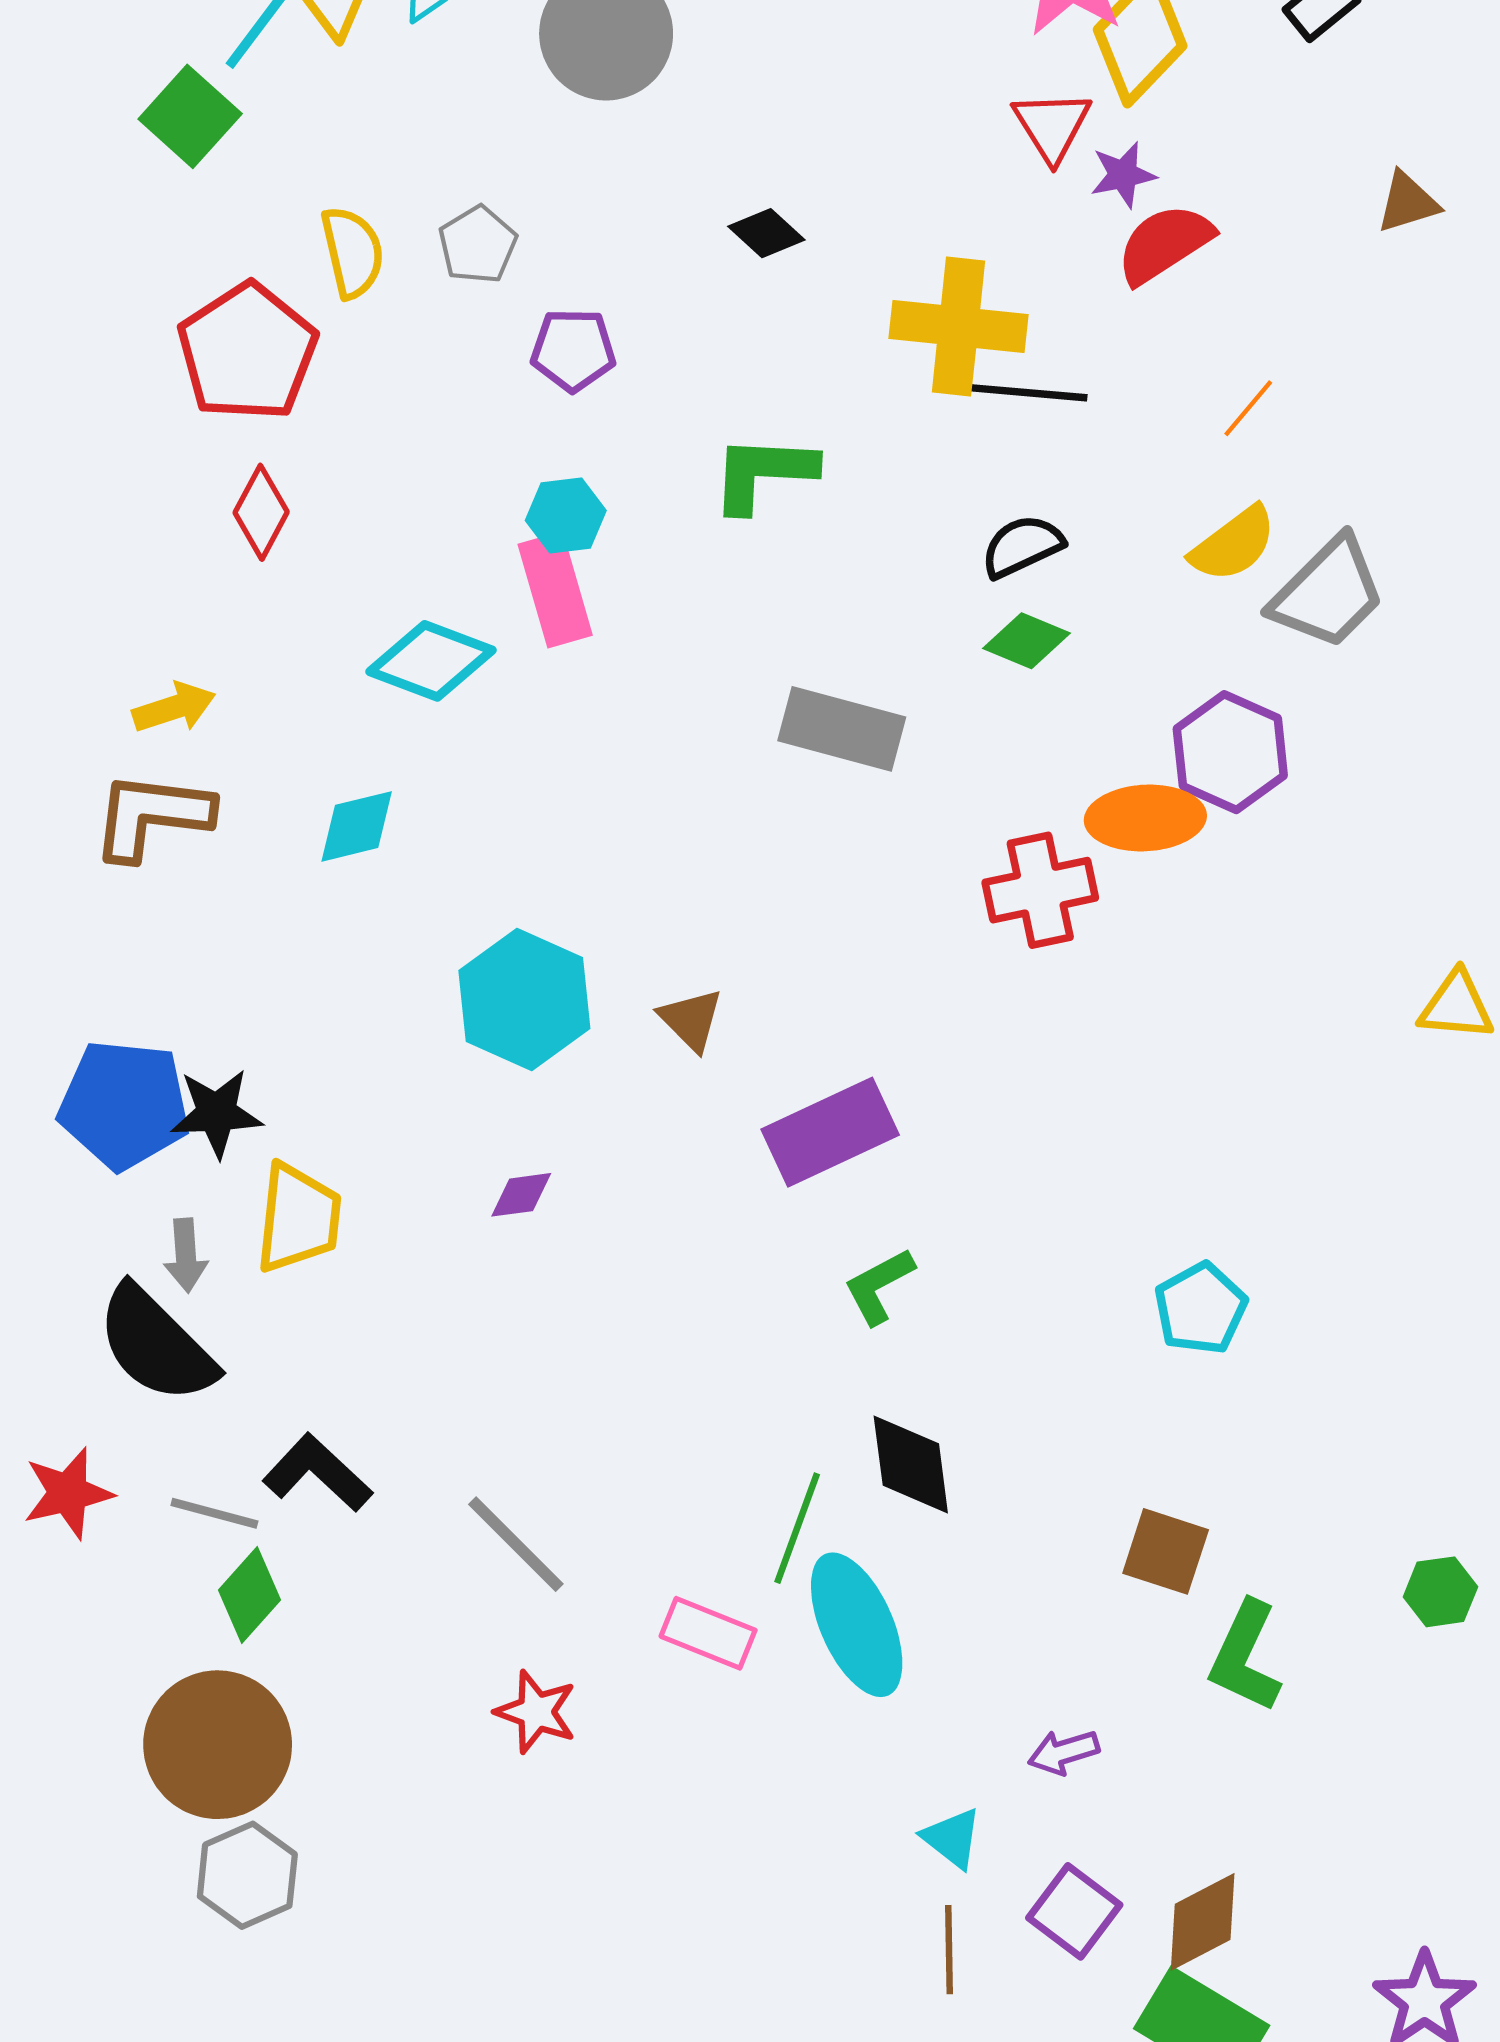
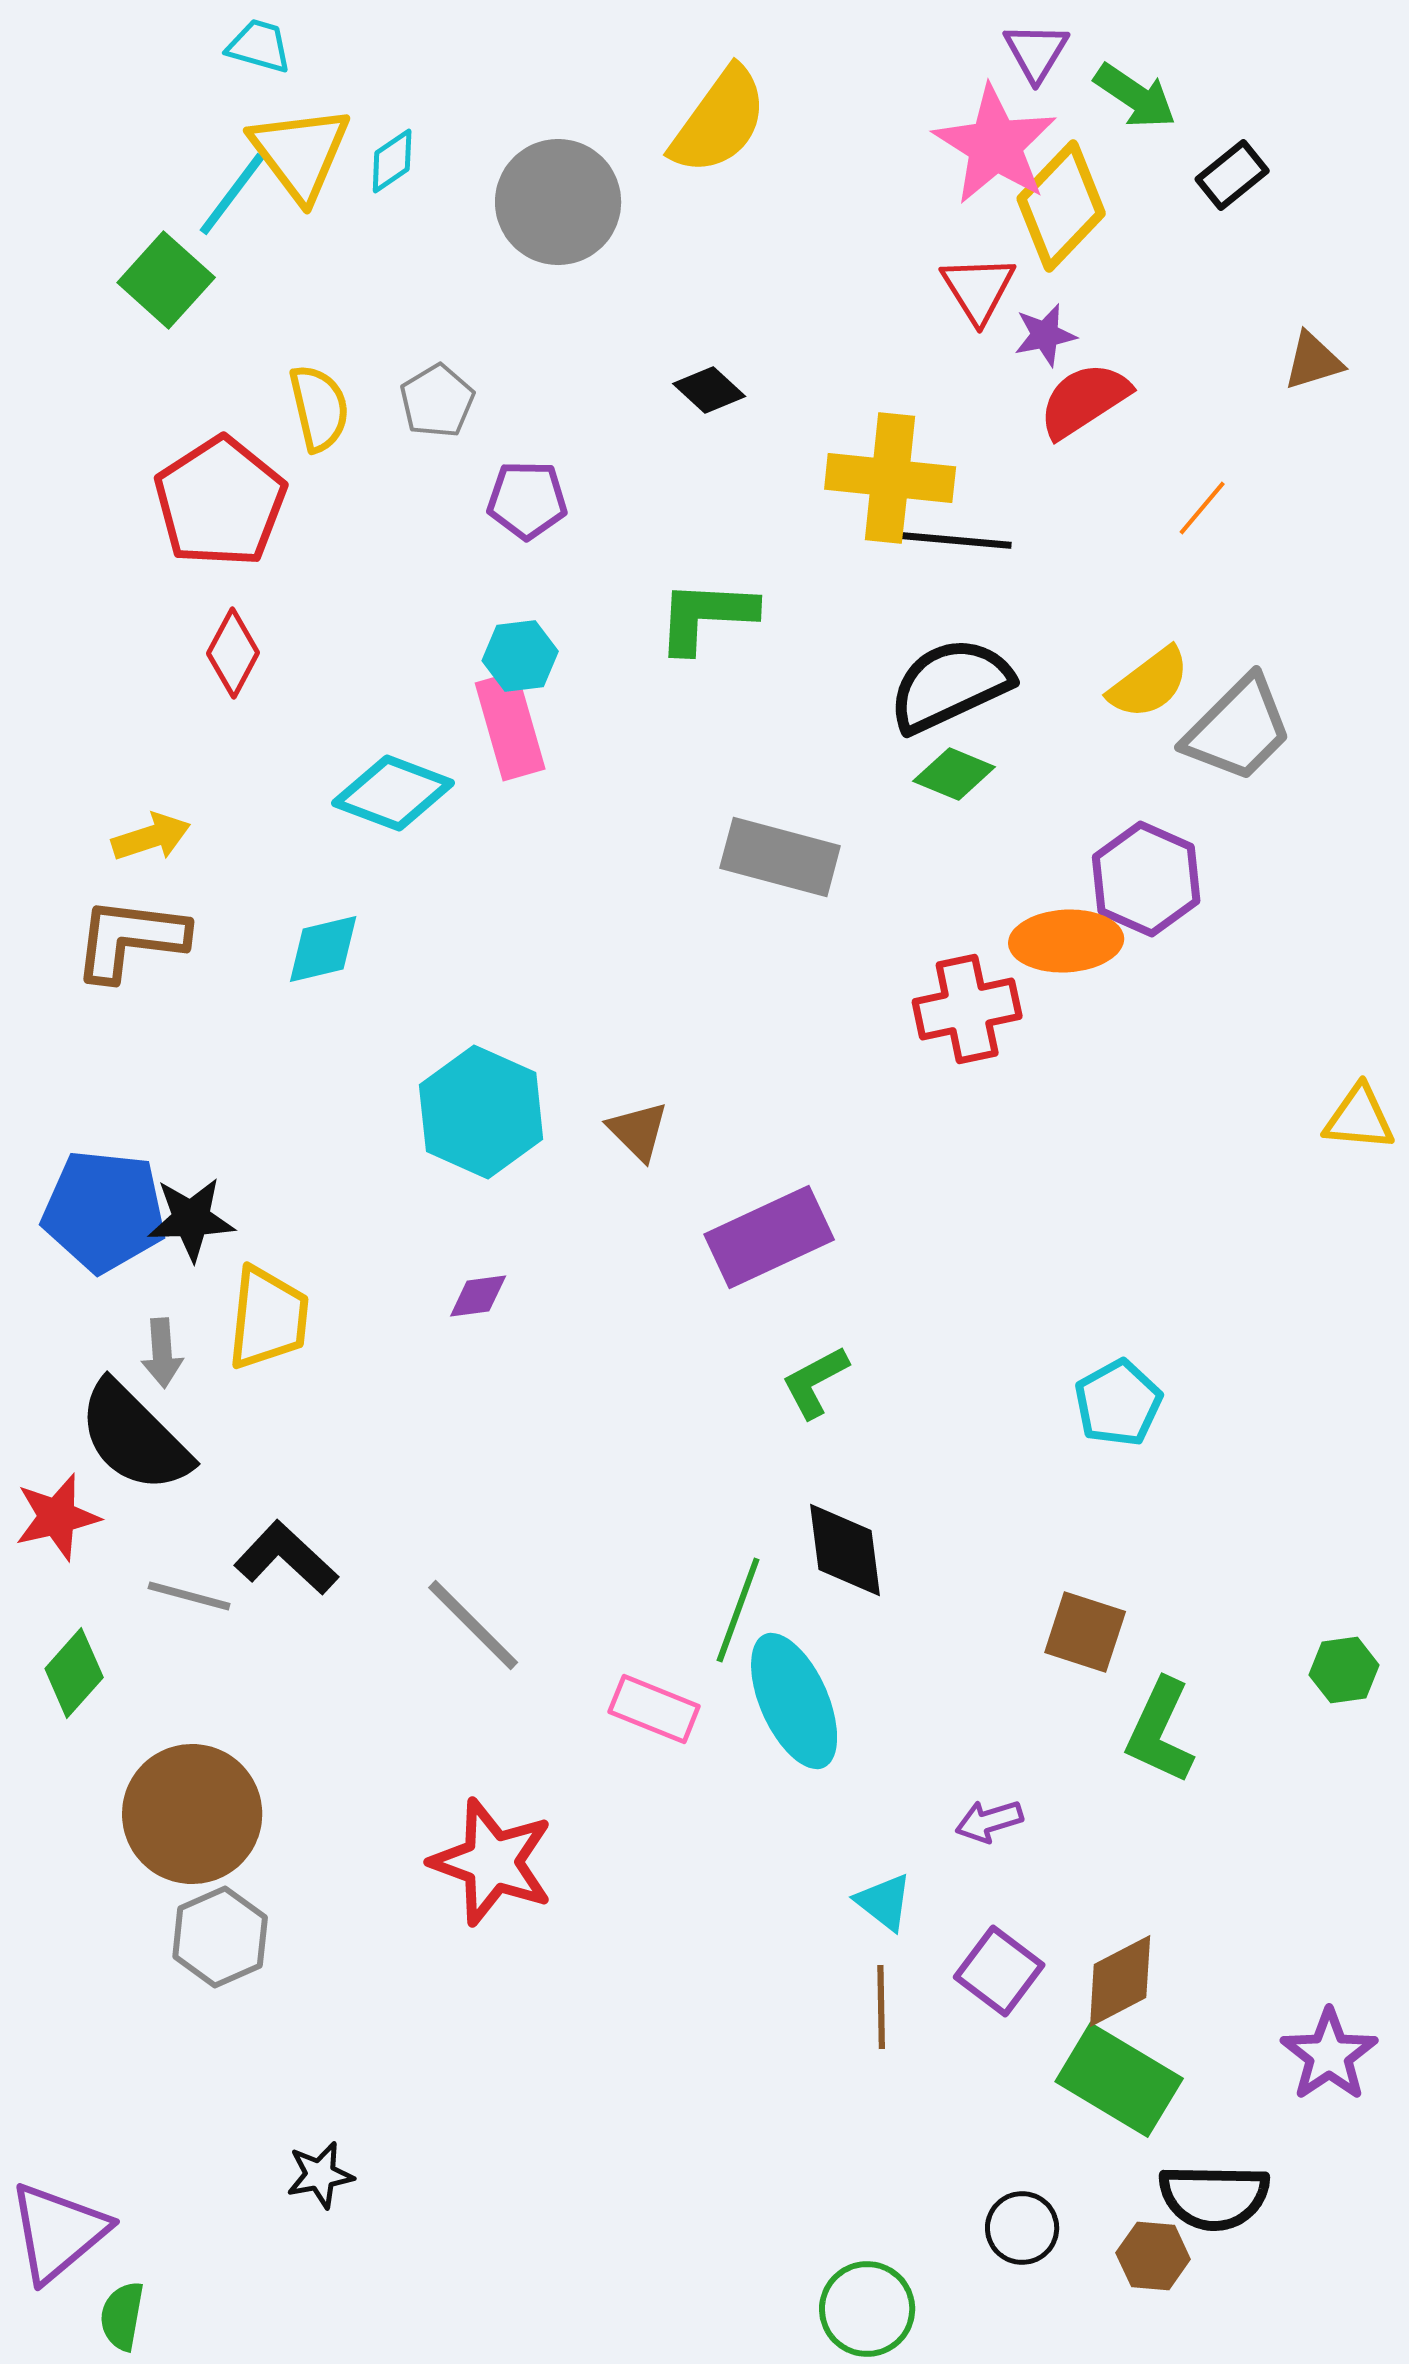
orange line: (1248, 408) -> (1202, 508), moved
black semicircle: (1022, 546) -> (950, 685), size x1.6
red star: (68, 1493) -> (57, 1517), moved
green diamond: (249, 1595) -> (74, 1673), moved
red star: (536, 1712) -> (492, 1862), moved, size x1.6

